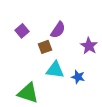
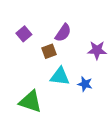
purple star: (89, 46) -> (97, 50), turned -30

